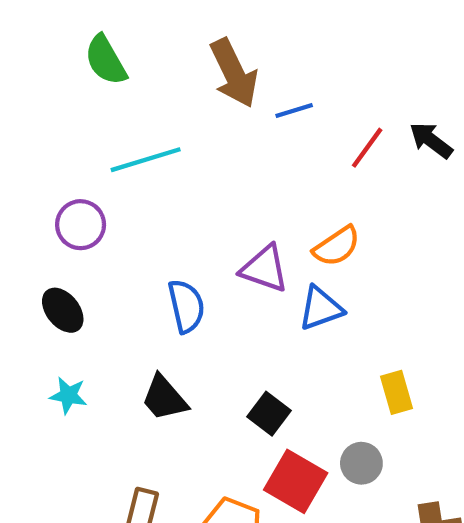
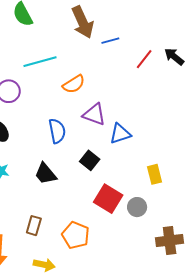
orange semicircle: (337, 246) -> (74, 84), moved
black square: (269, 414) -> (90, 160), moved
red square: (296, 481) -> (108, 199), moved

